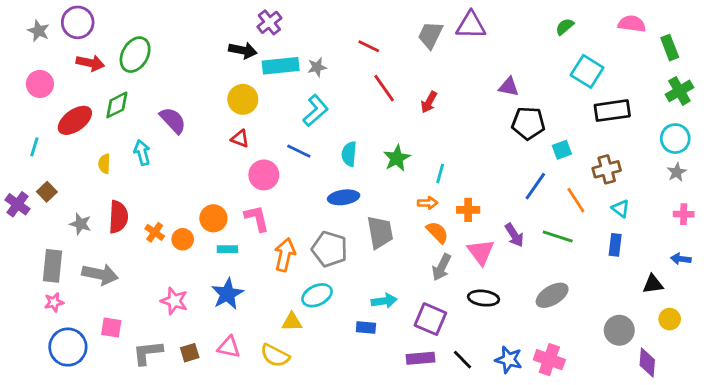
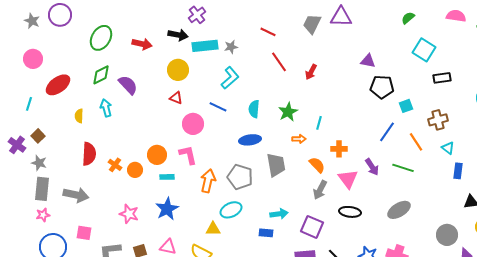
red arrow: (90, 63) -> (142, 44), moved
green diamond: (117, 105) -> (101, 75), moved
black rectangle: (612, 111) -> (442, 78), size x0.7
orange arrow: (428, 203) -> (299, 139), moved
gray star: (80, 224) -> (39, 163), moved
blue rectangle: (615, 245) -> (458, 171), moved

